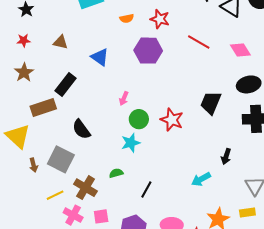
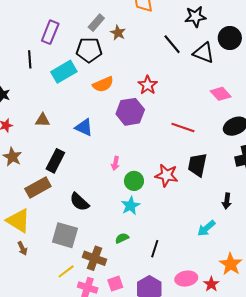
orange semicircle: (127, 18) -> (103, 84), size x1.5
red star: (160, 19) -> (148, 85), moved, turned 30
red line: (199, 42) -> (183, 127), moved
black trapezoid: (211, 103) -> (197, 165), moved
brown arrow: (33, 165) -> (22, 248), moved

